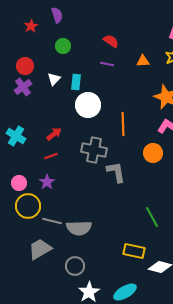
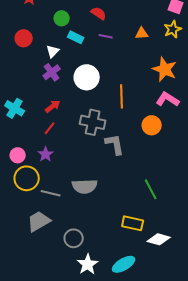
red semicircle: (111, 41) -> (99, 13), moved
cyan rectangle: (76, 82) -> (76, 37), moved, turned -70
purple cross: (23, 87) -> (52, 72), moved
red line: (51, 156) -> (50, 128), turned -32
gray semicircle: (79, 228) -> (85, 186), moved

